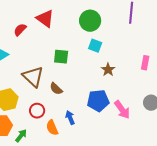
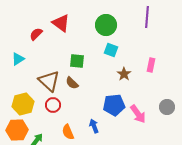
pink rectangle: (145, 63) -> (151, 65), moved
brown semicircle: (56, 89) -> (72, 83), moved
red circle: (37, 111) -> (53, 105), moved
blue arrow: (70, 118) -> (94, 126), moved

